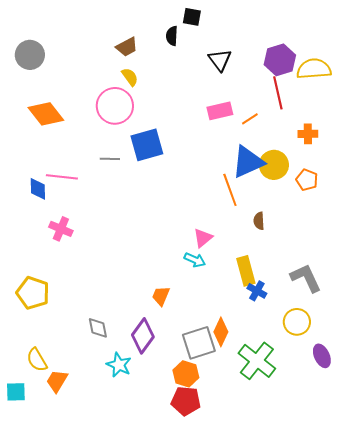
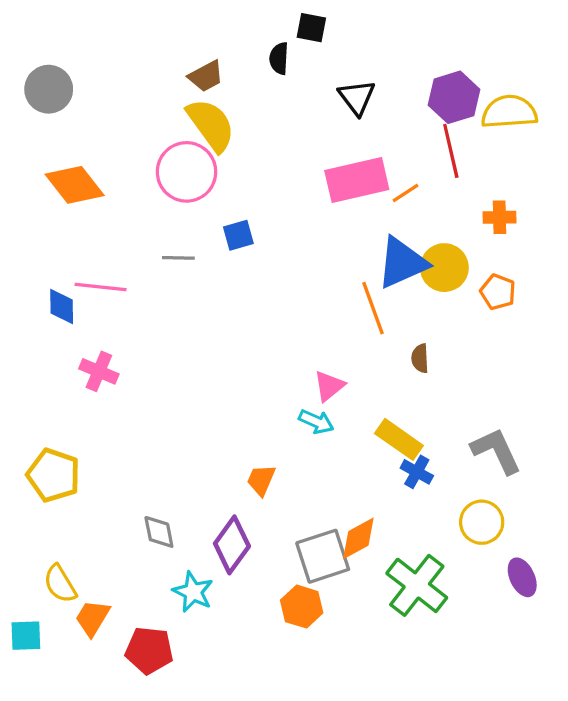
yellow semicircle: (130, 77) -> (211, 125), size x1.8
pink rectangle: (220, 111) -> (357, 180), size x1.5
blue square: (147, 145) -> (238, 235), size x0.6
yellow rectangle: (246, 271) -> (399, 439), turned -40
orange diamond: (221, 332) -> (358, 538), turned 36
red pentagon: (186, 401) -> (149, 650), moved

